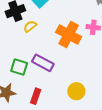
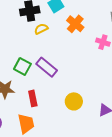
orange cross: (69, 35) -> (75, 24), moved, size x0.7
red rectangle: (36, 96) -> (33, 98), turned -42

